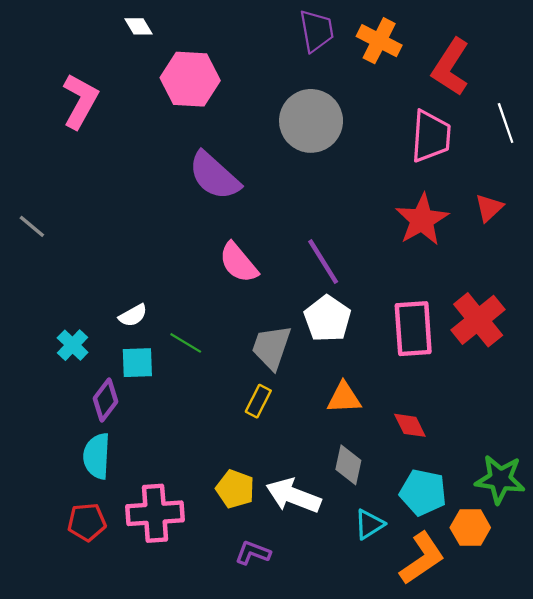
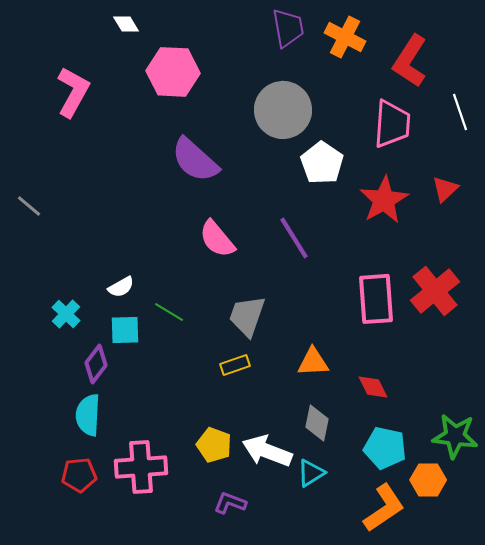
white pentagon: (327, 319) -> (322, 163), moved
yellow rectangle: (258, 401) -> (235, 365), turned 44
cyan triangle: (369, 524) -> (311, 473), moved

